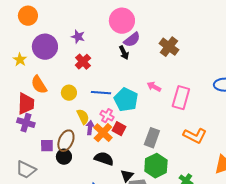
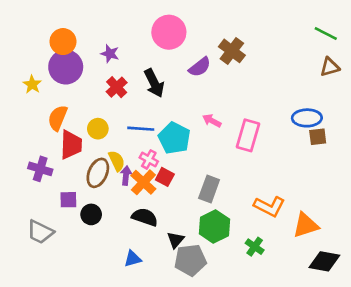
orange circle: (28, 16) -> (63, 42), moved
purple semicircle: (132, 40) -> (200, 67), moved
brown cross: (169, 47) -> (232, 51), moved
black arrow: (124, 53) -> (154, 83), moved, size x1.5
orange semicircle: (39, 85) -> (58, 118), turned 54
red trapezoid: (26, 104) -> (71, 145), moved
orange L-shape: (195, 136) -> (269, 206), moved
brown ellipse: (66, 141) -> (98, 173), moved

